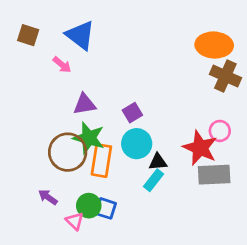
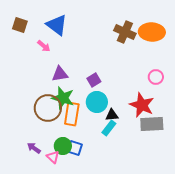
brown cross: (225, 76) -> (125, 32), moved
pink circle: (220, 131) -> (156, 77), moved
purple arrow: (48, 197) -> (34, 148), moved

